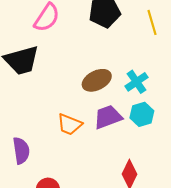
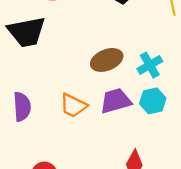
purple semicircle: (21, 151) -> (22, 107), moved

